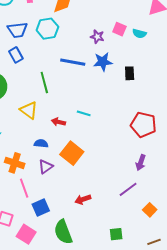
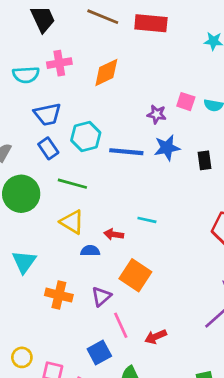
cyan hexagon: (47, 29) -> (86, 136), moved
green line: (44, 83) -> (72, 184), moved, turned -55
blue semicircle: (41, 143) -> (90, 251), moved
pink line: (24, 188) -> (121, 325), moved

